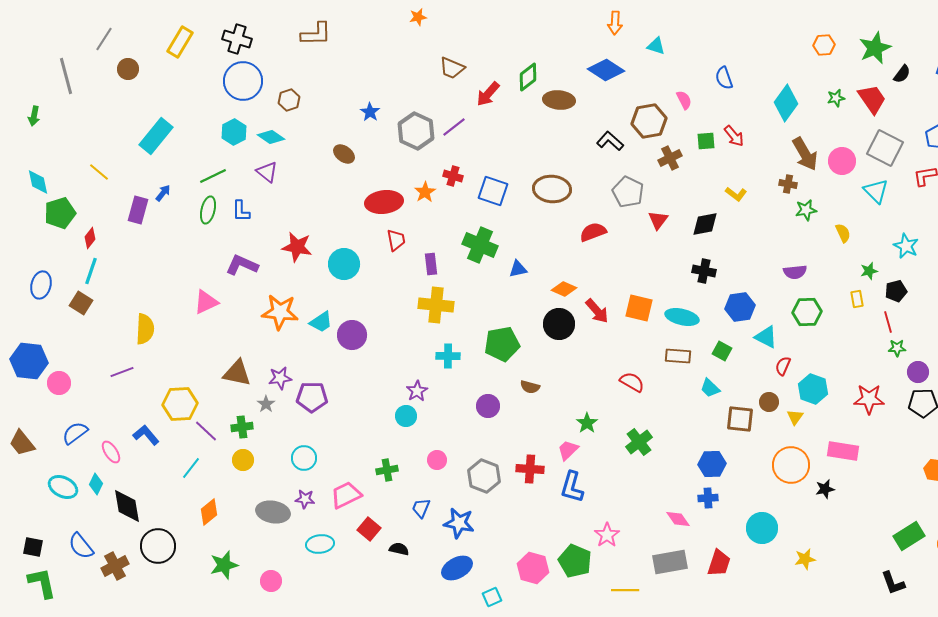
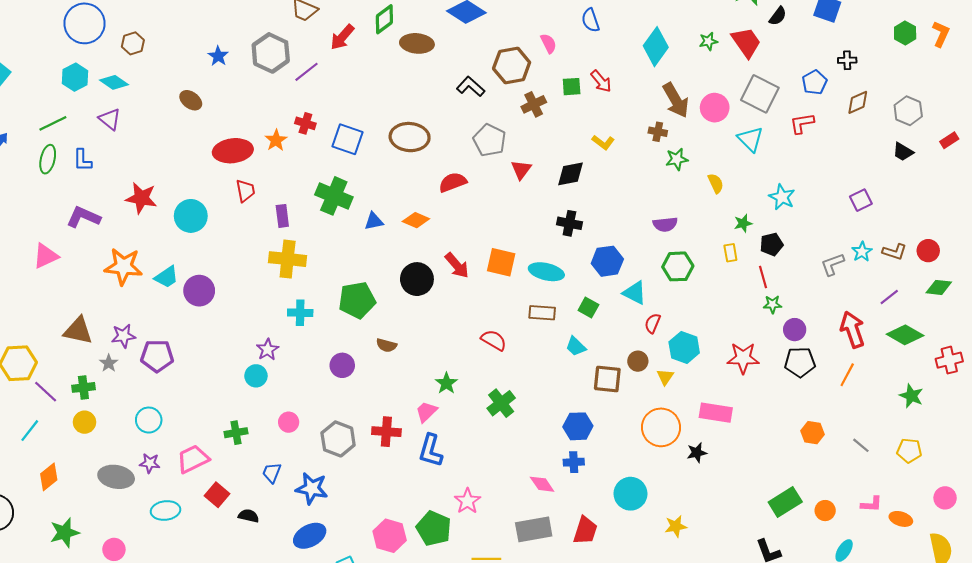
gray hexagon: (416, 131) -> (271, 53), moved
orange diamond: (564, 289) -> (416, 220), moved

